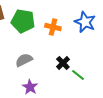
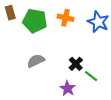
orange cross: (53, 27) -> (65, 18), moved
purple star: (30, 87) -> (68, 88), moved

